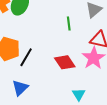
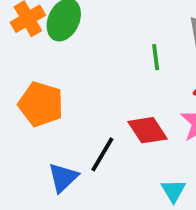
black line: (26, 57) -> (102, 154), moved

